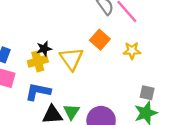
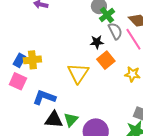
black star: (44, 49) -> (97, 42), moved
yellow cross: (38, 61) -> (32, 60), moved

